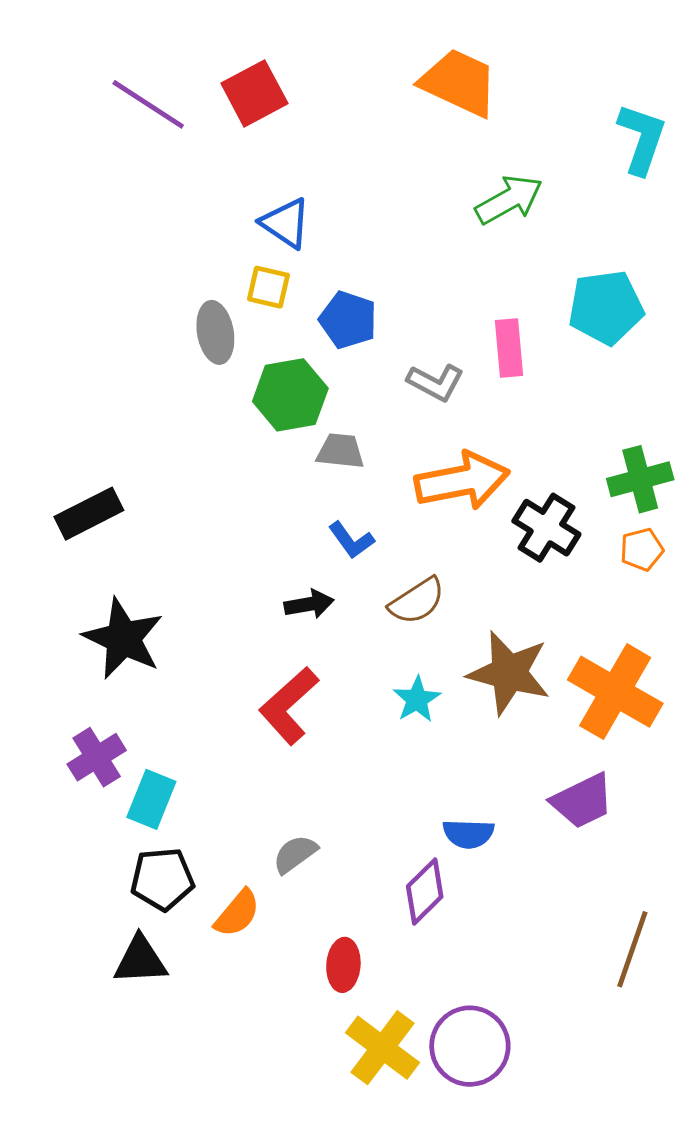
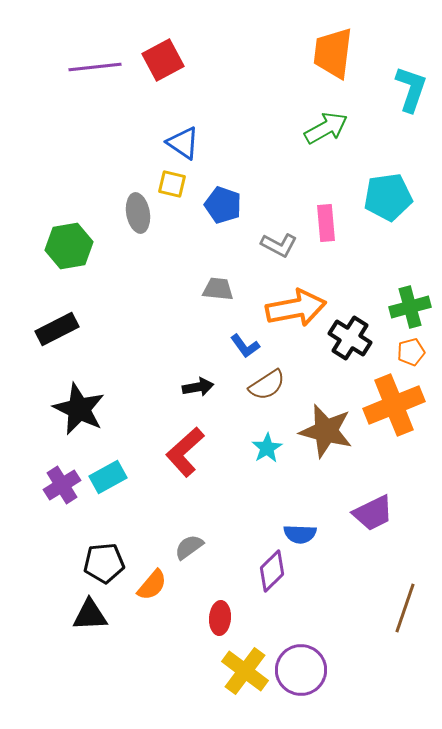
orange trapezoid: (459, 83) -> (333, 53), moved, turned -108
purple line: (148, 104) -> (95, 67), turned -39
green hexagon: (290, 395) -> (69, 246), moved
blue L-shape: (351, 540) -> (245, 346), moved
orange cross: (615, 692) -> (394, 405), moved, turned 38
cyan rectangle: (151, 799) -> (108, 477), moved, turned 39

